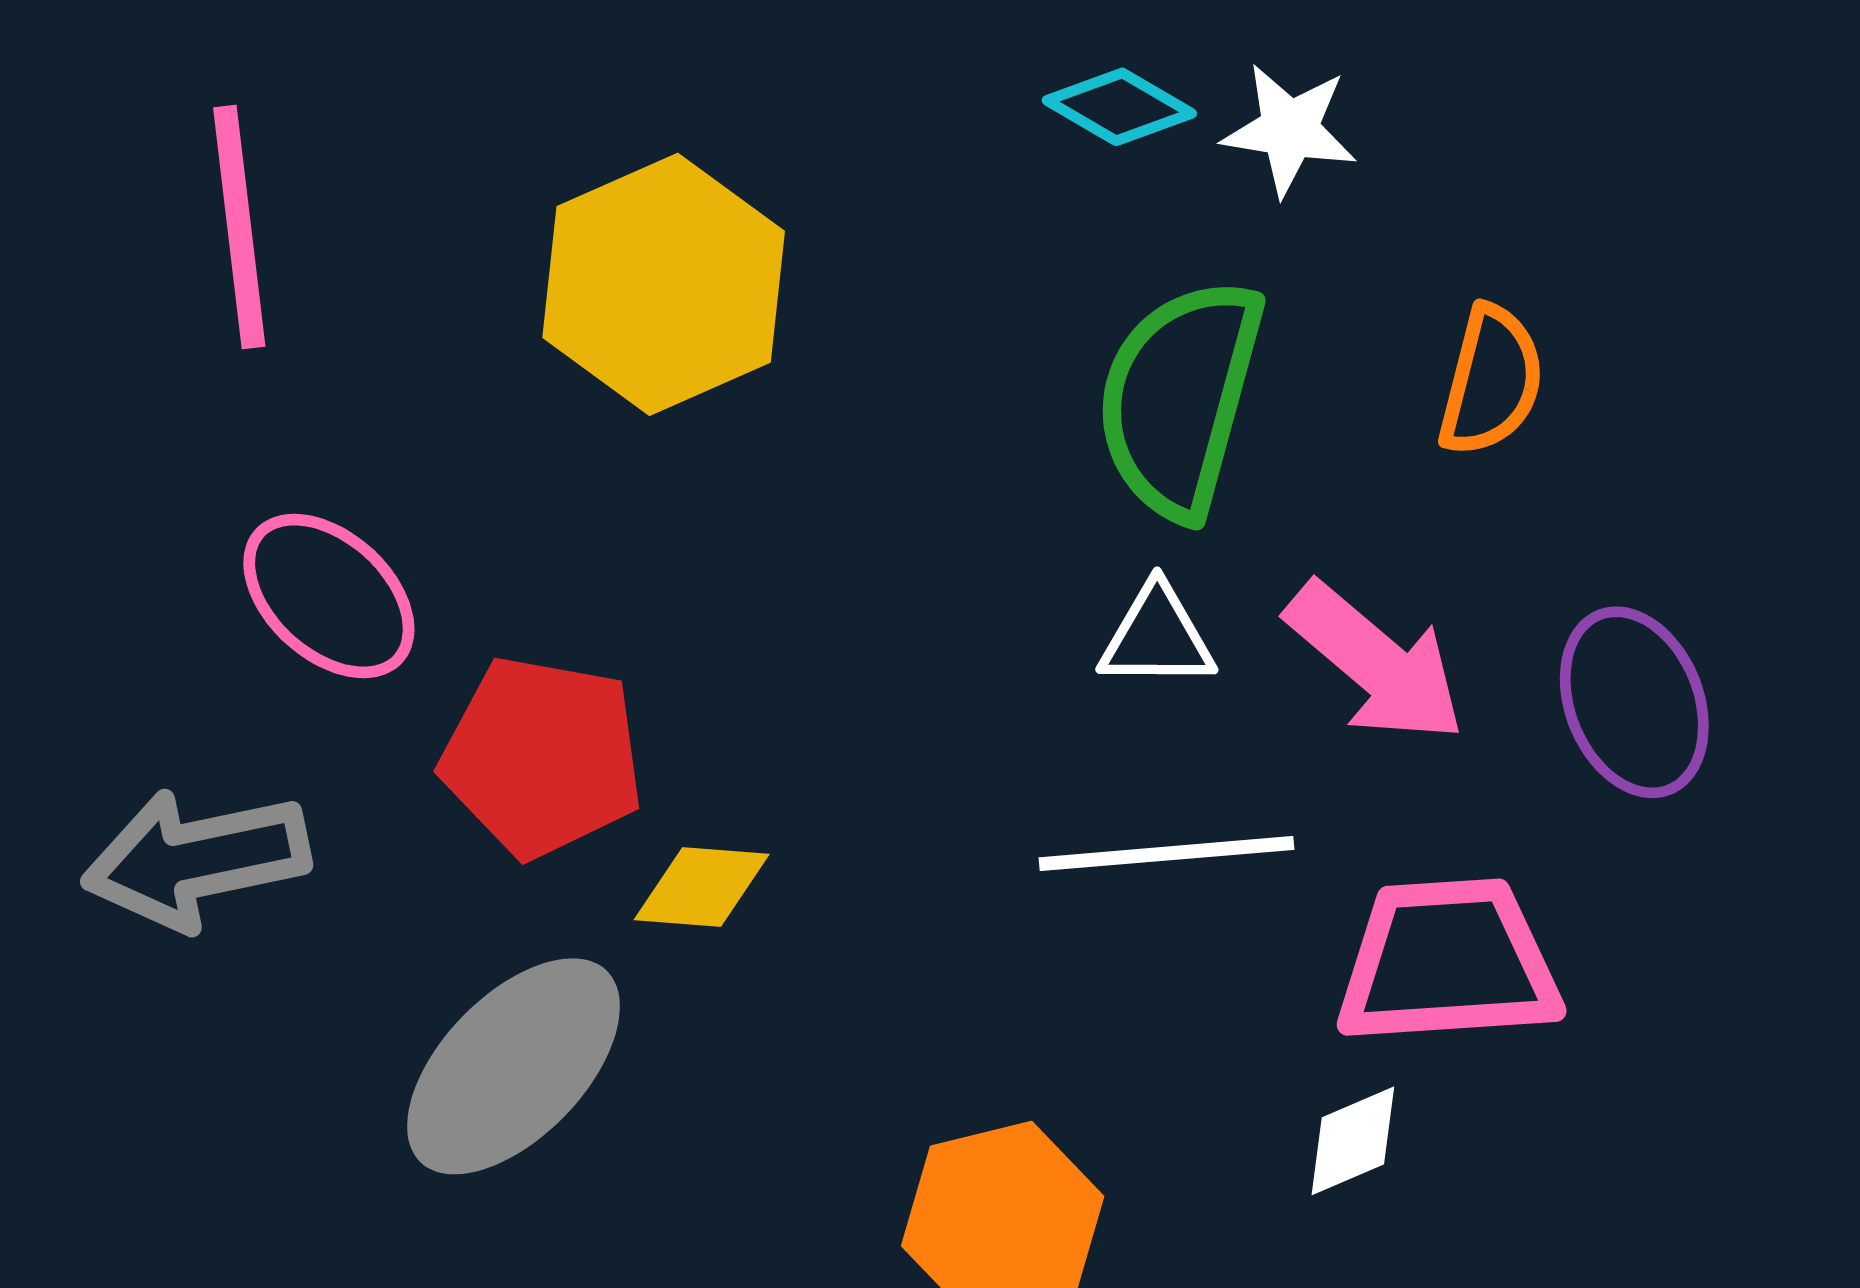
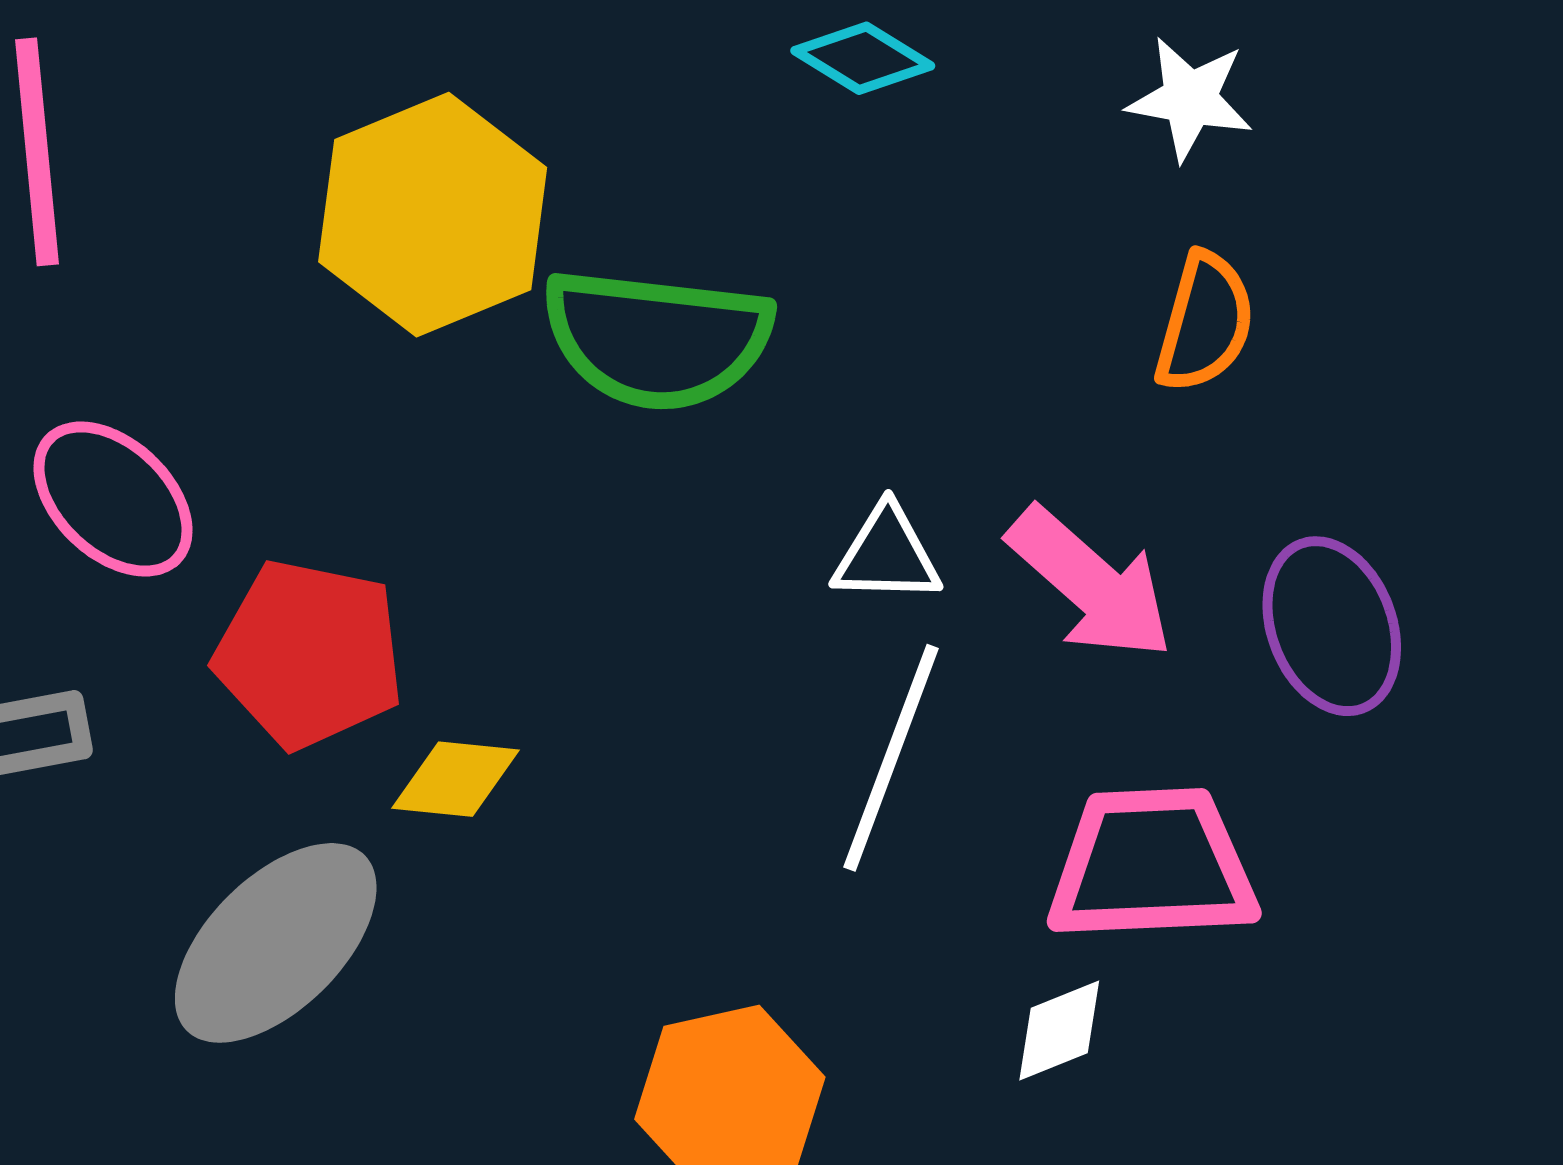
white star: (1289, 130) -> (1190, 99), moved
green semicircle: (1180, 398) -> (657, 339), moved, turned -100
white line: (1167, 854) -> (891, 758), turned -66

